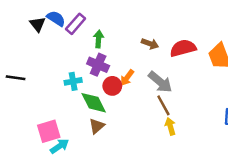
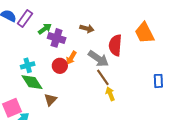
green arrow: (99, 39) -> (45, 29), turned 56
red semicircle: (183, 48) -> (115, 45), moved, turned -65
purple cross: (98, 65) -> (57, 38), moved
green diamond: (94, 103) -> (32, 82), moved

